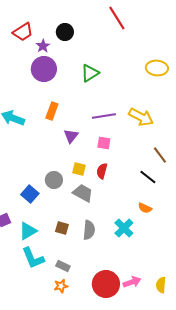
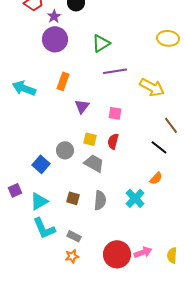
purple line: (104, 116) -> (115, 71), moved
orange semicircle: (145, 208) -> (156, 178), turned -72

